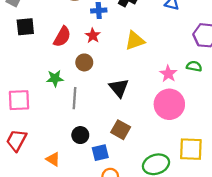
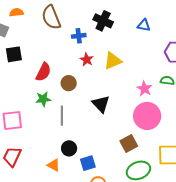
red star: (93, 36) -> (87, 60), moved
red semicircle: (62, 37) -> (43, 72), moved
brown square: (121, 130) -> (129, 143), moved, turned 36
orange triangle: (53, 159) -> (54, 165), moved

